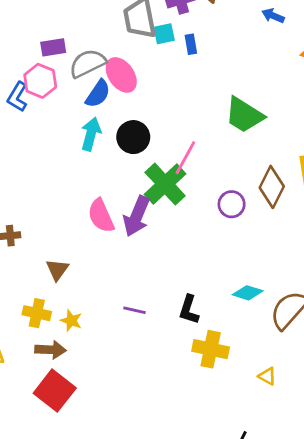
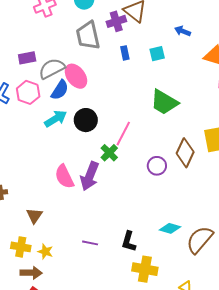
cyan square: (164, 34) -> (157, 54), moved
pink hexagon: (40, 81) -> (28, 92), moved
cyan arrow: (91, 134) -> (56, 119), turned 45
green cross: (165, 184) -> (109, 153), size x0.6

